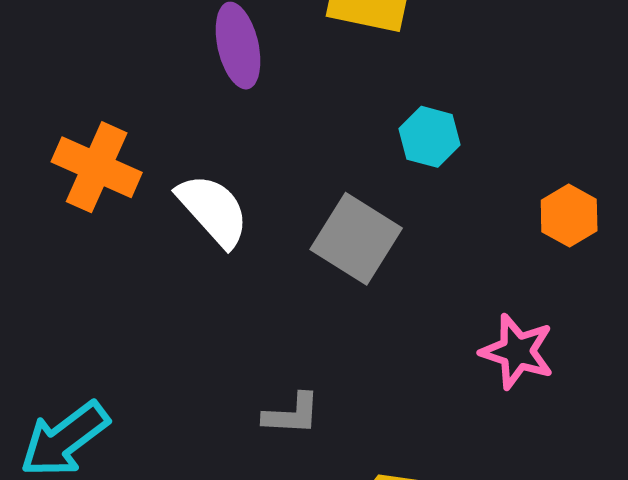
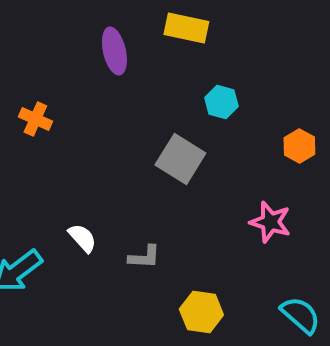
orange cross: (97, 167) -> (35, 119), size x0.7
white semicircle: (213, 210) -> (82, 238), moved, size x0.7

